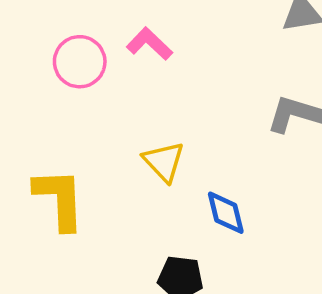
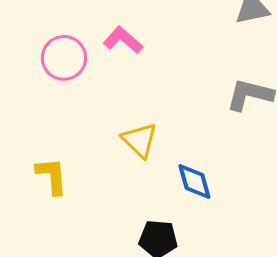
yellow L-shape: (59, 199) -> (52, 176), size x0.7

